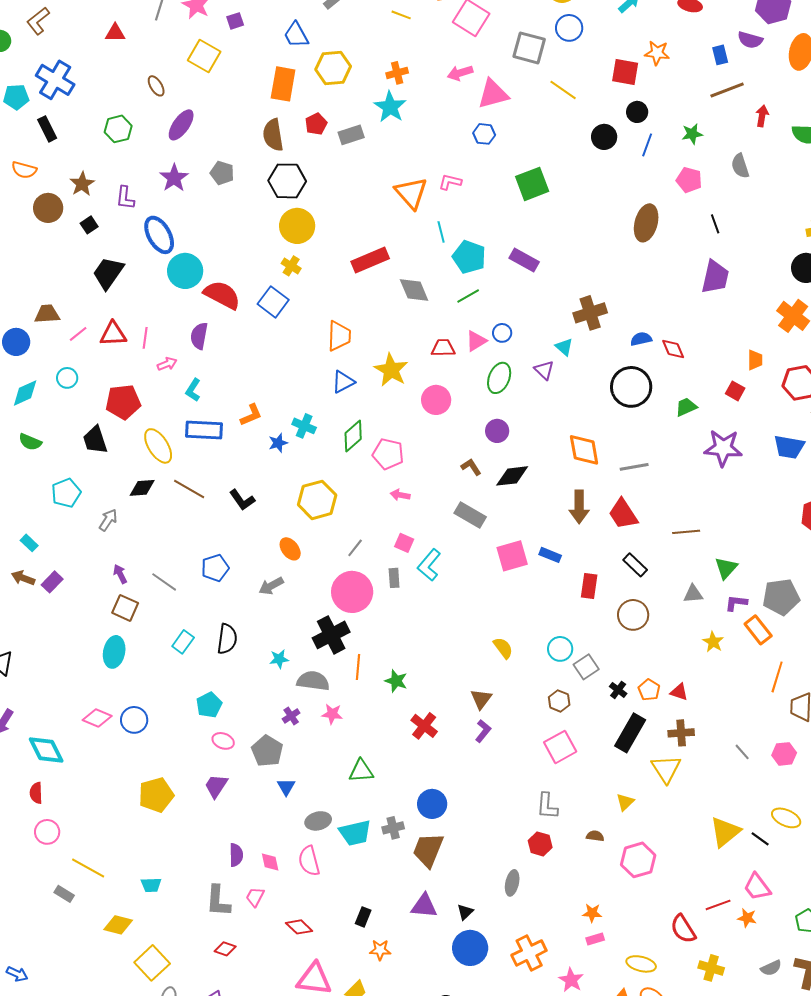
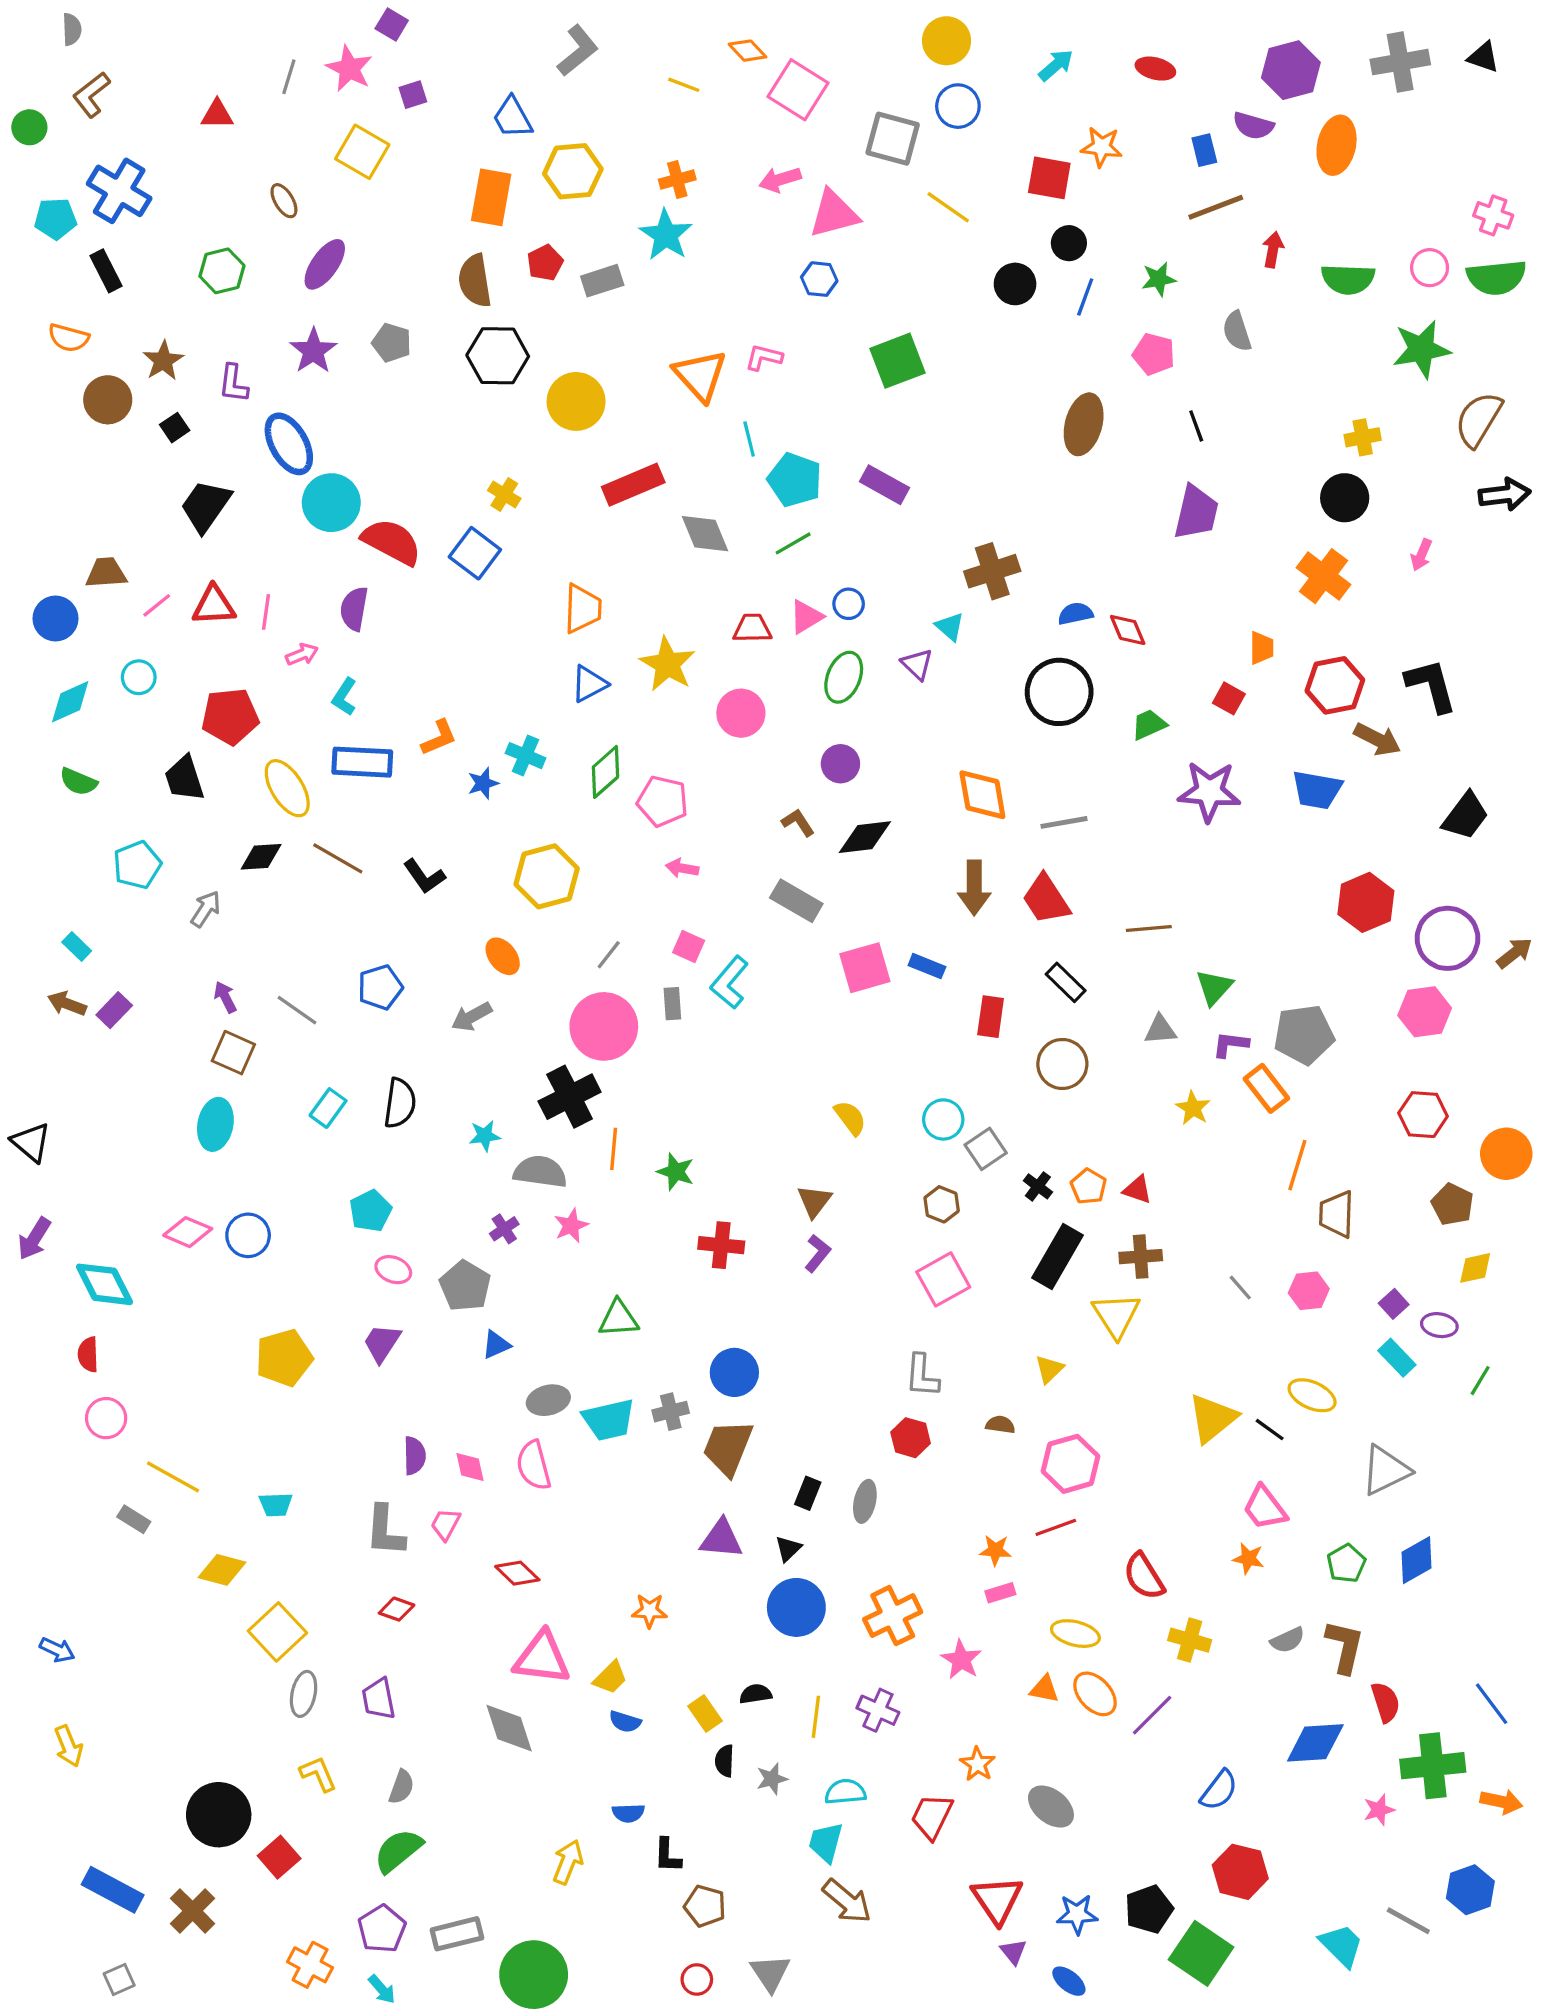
yellow circle: (297, 226) -> (576, 401), moved
pink star: (332, 714) -> (571, 1226), turned -30
red cross: (424, 726) -> (721, 1245), turned -32
blue triangle: (286, 787) -> (496, 1345), turned 36
red line: (718, 905) -> (1056, 1527), moved
black rectangle: (363, 917) -> (808, 1493), moved

